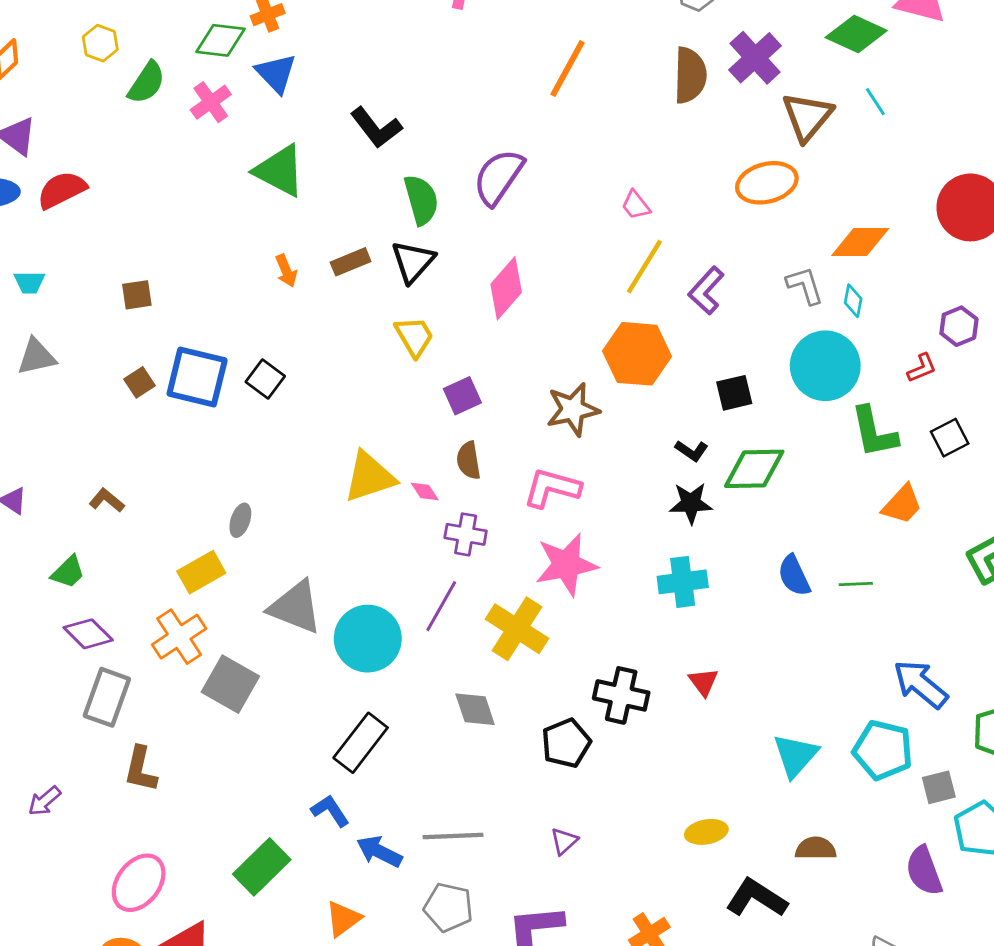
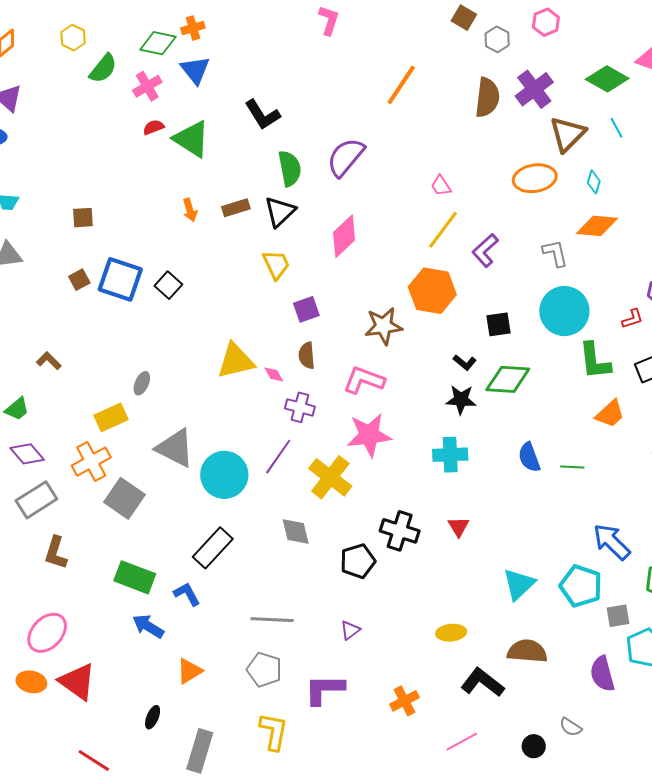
red semicircle: (62, 190) -> (153, 127), moved, size x0.6
cyan diamond: (853, 301) -> (594, 182), moved
gray rectangle: (107, 697) -> (36, 500), turned 33
brown semicircle: (816, 849) -> (527, 651), size x1.4
blue arrow: (379, 851) -> (148, 626), moved
green rectangle: (262, 867) -> (135, 577), moved, turned 60

